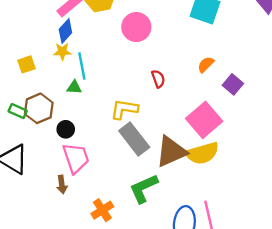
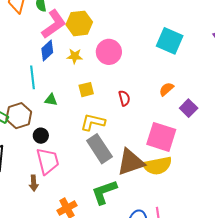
yellow star: (62, 52) -> (75, 56), moved
yellow square: (27, 64) -> (86, 90), moved
cyan line: (82, 66) -> (32, 77), moved
pink square: (204, 120) -> (161, 137), turned -36

